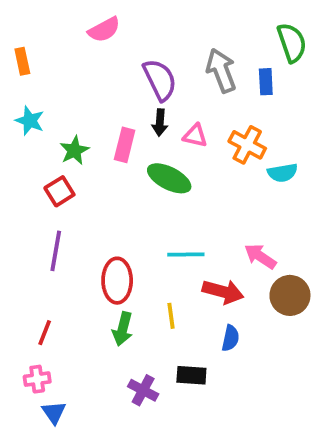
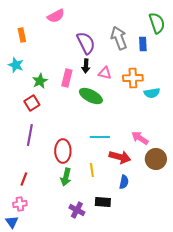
orange rectangle: (22, 61) -> (22, 35), moved
orange cross: (247, 145) -> (133, 78), turned -30
blue triangle: (54, 413) -> (12, 222), moved

